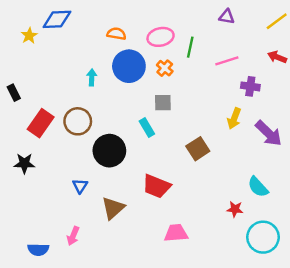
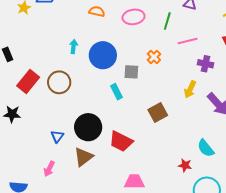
green line: (190, 47) -> (167, 21), moved
blue circle: (129, 66) -> (103, 55), moved
orange cross: (165, 68) -> (154, 57), moved
black circle: (109, 151) -> (88, 127), moved
pink arrow: (73, 236) -> (49, 169), moved

